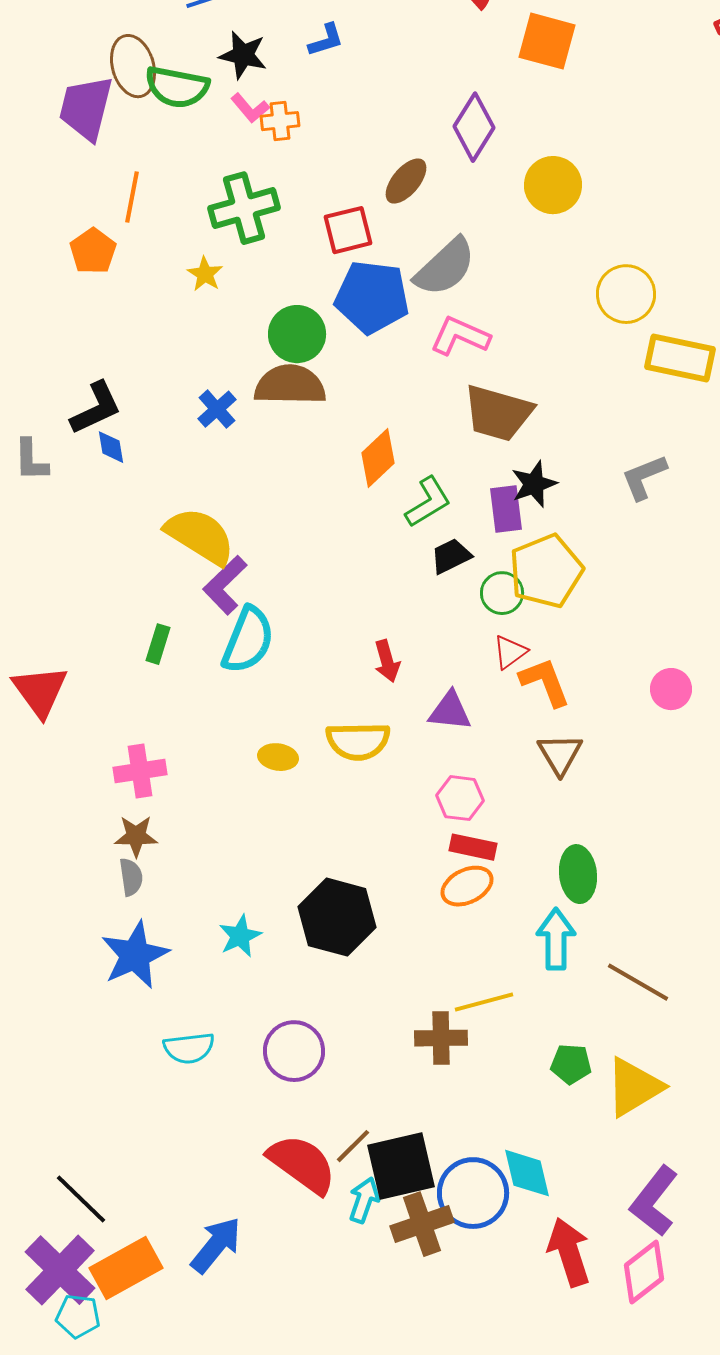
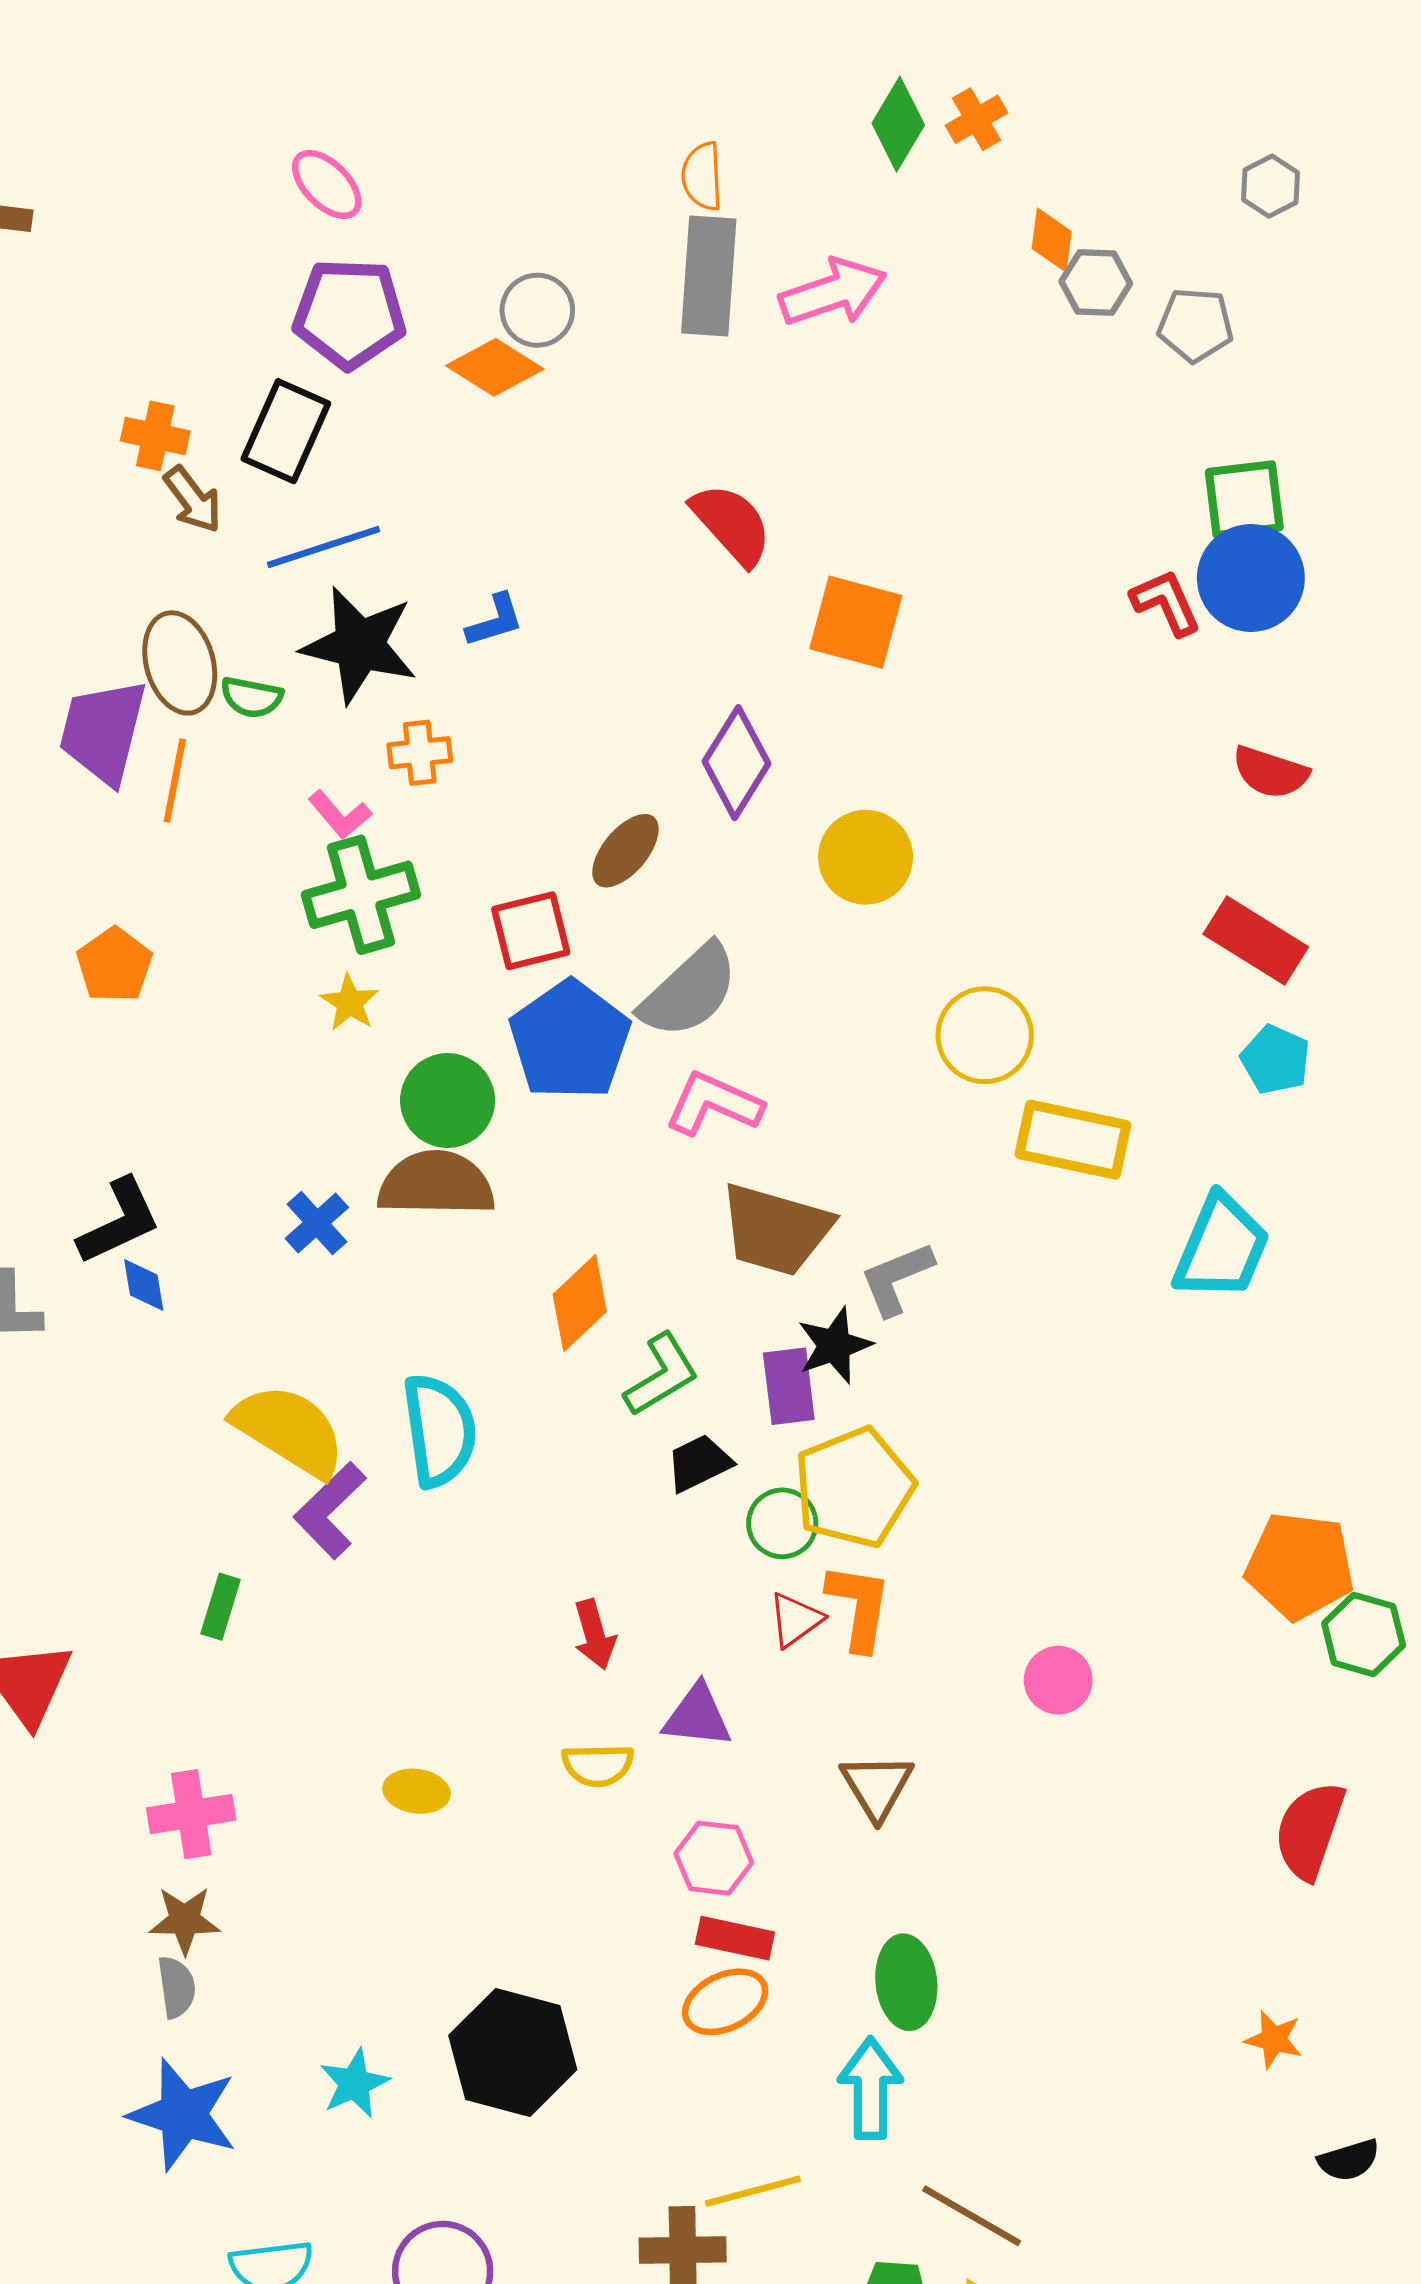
black star: (243, 55) -> (359, 645), size x1.5
green semicircle: (177, 87) -> (252, 697), size x0.6
pink L-shape: (250, 108) -> (340, 815), moved
orange line: (132, 197) -> (175, 780), moved
yellow star: (205, 274) -> (350, 1003), moved
blue pentagon: (372, 297) -> (570, 1040), turned 30
gray L-shape: (644, 477) -> (897, 1278), moved
cyan semicircle: (248, 640) -> (439, 1430), moved, turned -30
orange L-shape: (545, 682) -> (859, 1607), moved, turned 30
yellow semicircle: (358, 741) -> (598, 1765), moved, size x0.7
blue star: (135, 955) -> (183, 2114), turned -30
brown line: (638, 982) -> (972, 2216), moved

